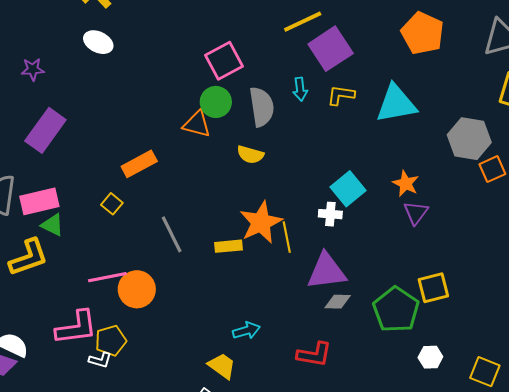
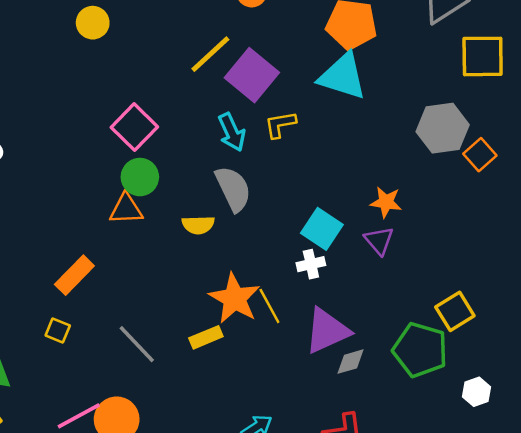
cyan arrow: (300, 89) -> (232, 132), size x1.4
cyan triangle: (396, 104) -> (343, 76), moved, turned 45
gray semicircle: (262, 107) -> (233, 189), moved
purple triangle: (416, 213) -> (379, 241), moved

